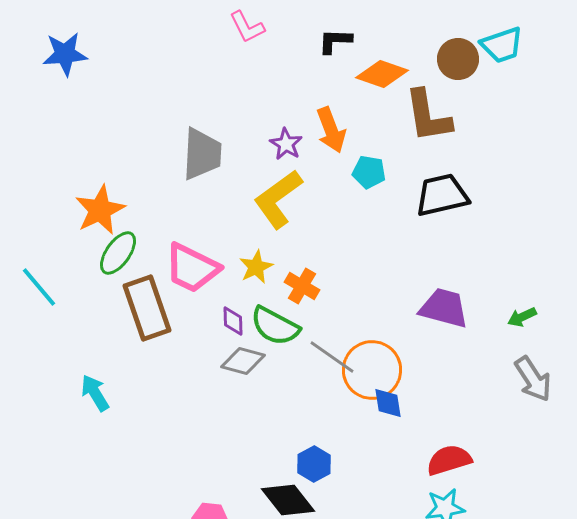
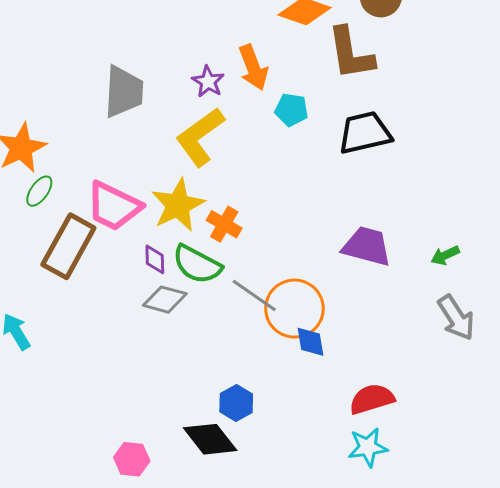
green ellipse: (118, 253) -> (39, 191), size x0.7
yellow star: (256, 267) -> (178, 205), size x1.6
brown rectangle: (147, 308) -> (68, 246), turned 48

